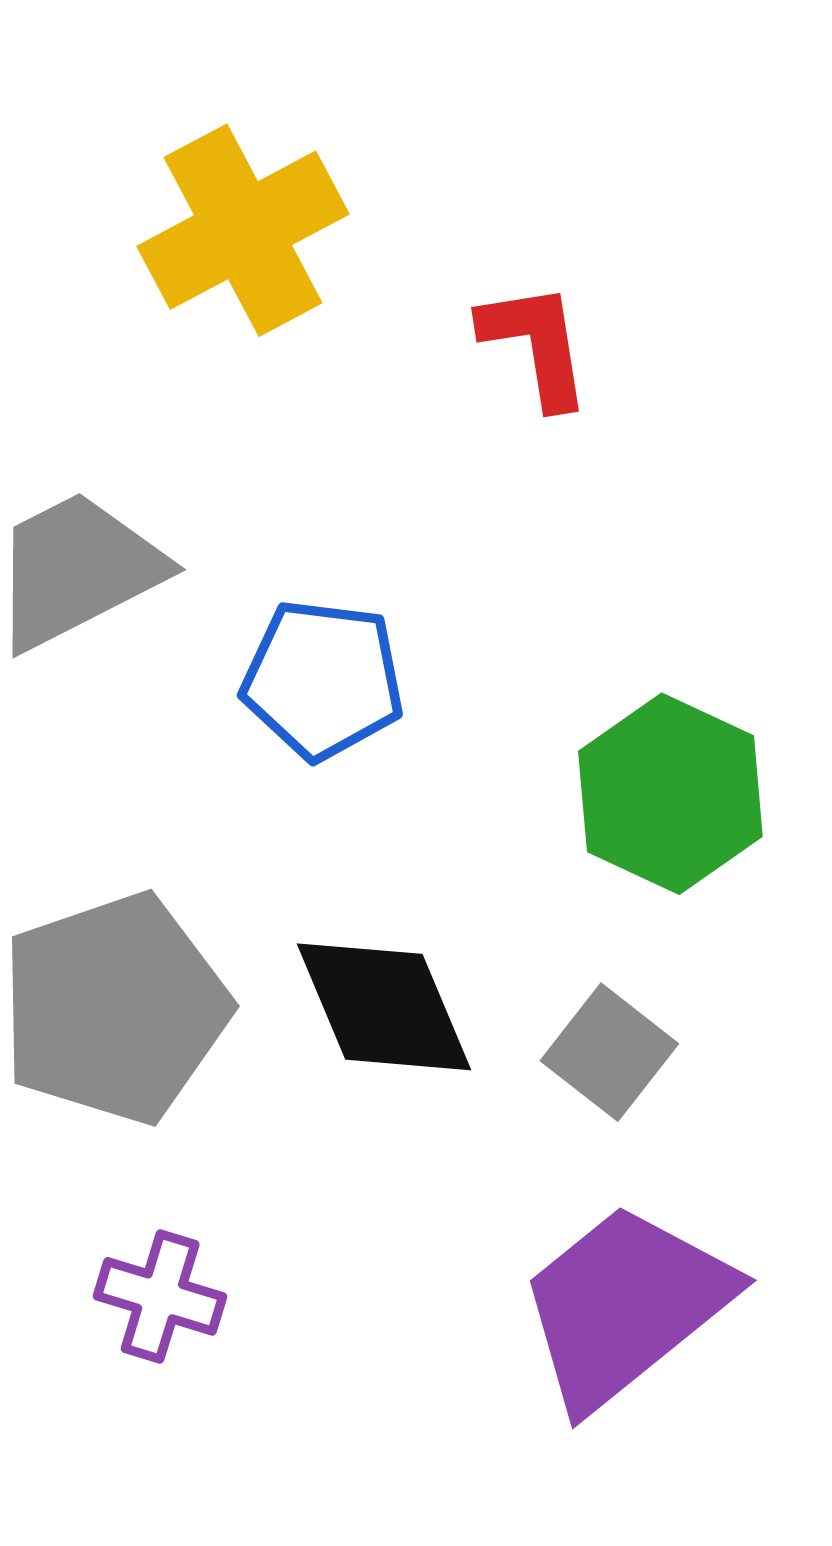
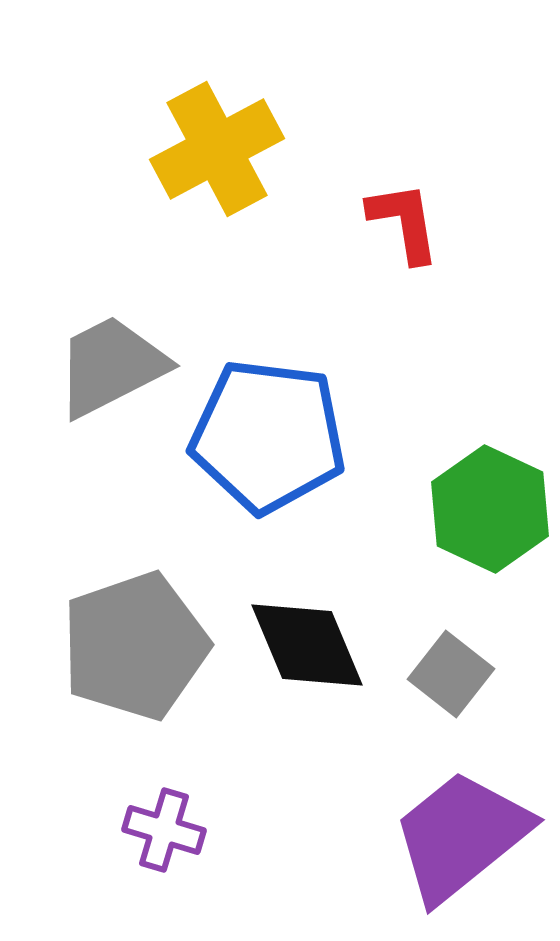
blue pentagon: (323, 680) -> (268, 436), size x1.5

